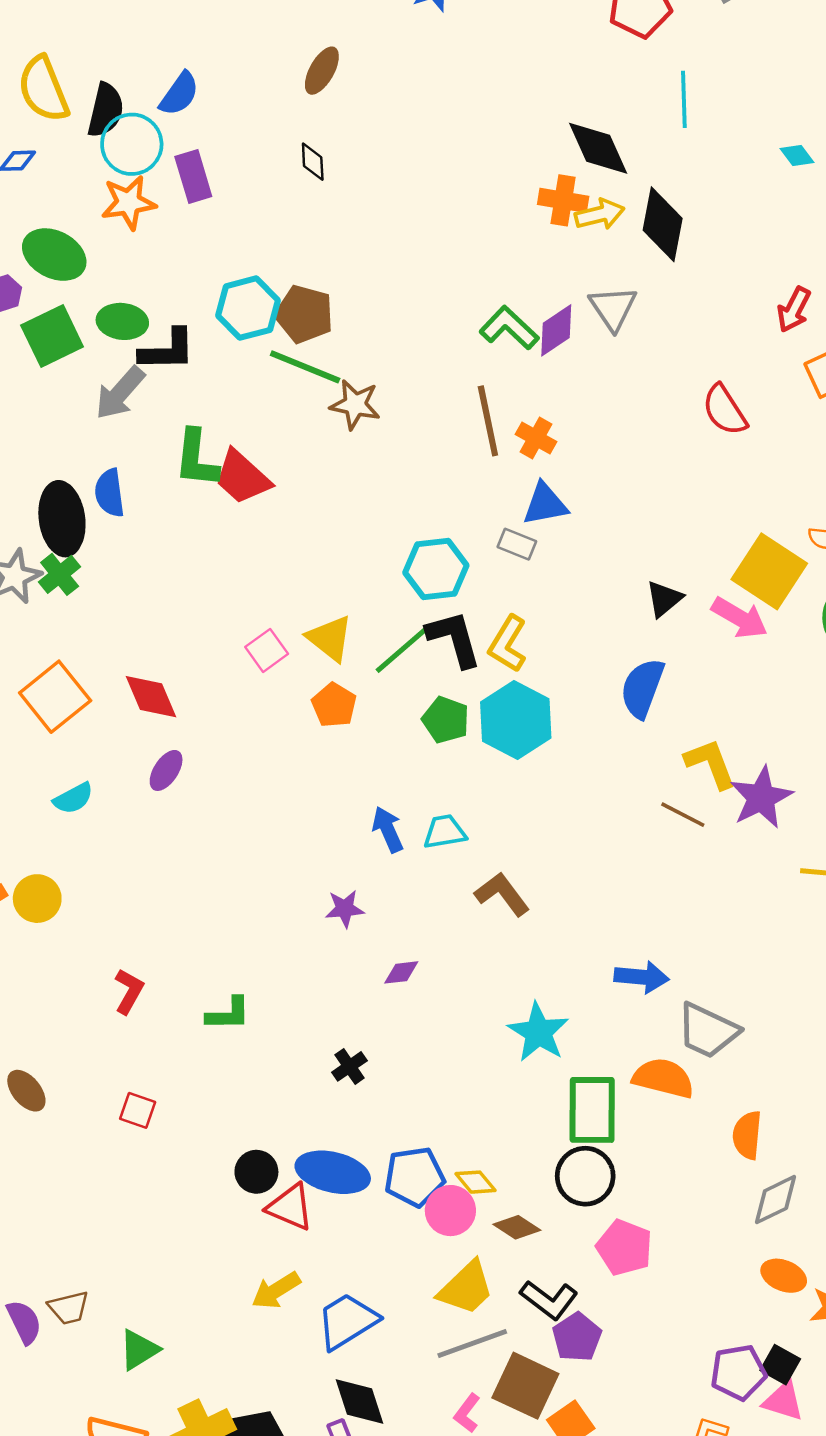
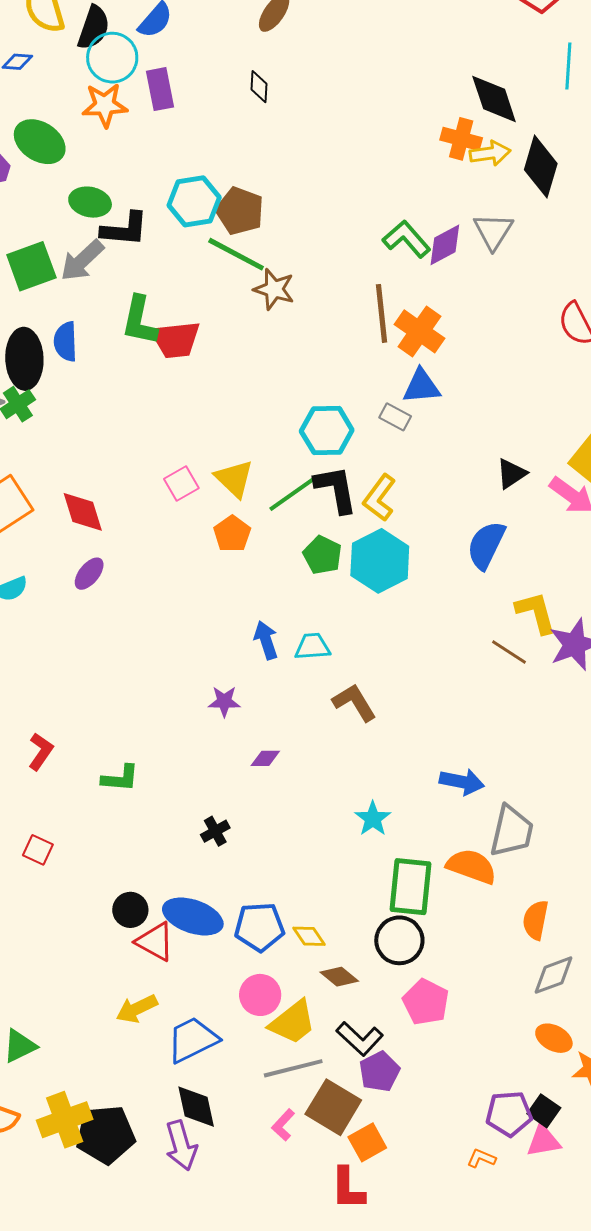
green square: (52, 336) -> (31, 266), moved
orange cross: (536, 438) -> (419, 331), size x1.5
red trapezoid: (242, 477) -> (176, 340), turned -54
gray trapezoid: (708, 1031) -> (512, 831), turned -108
cyan star: (538, 1032) -> (373, 819), size x0.7
pink circle: (450, 1211) -> (260, 995), moved
pink triangle: (783, 1401) -> (543, 1141), turned -33

